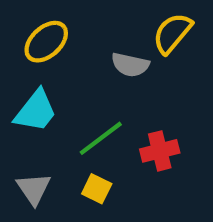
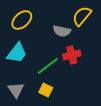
red cross: (160, 151) -> (72, 55), moved

